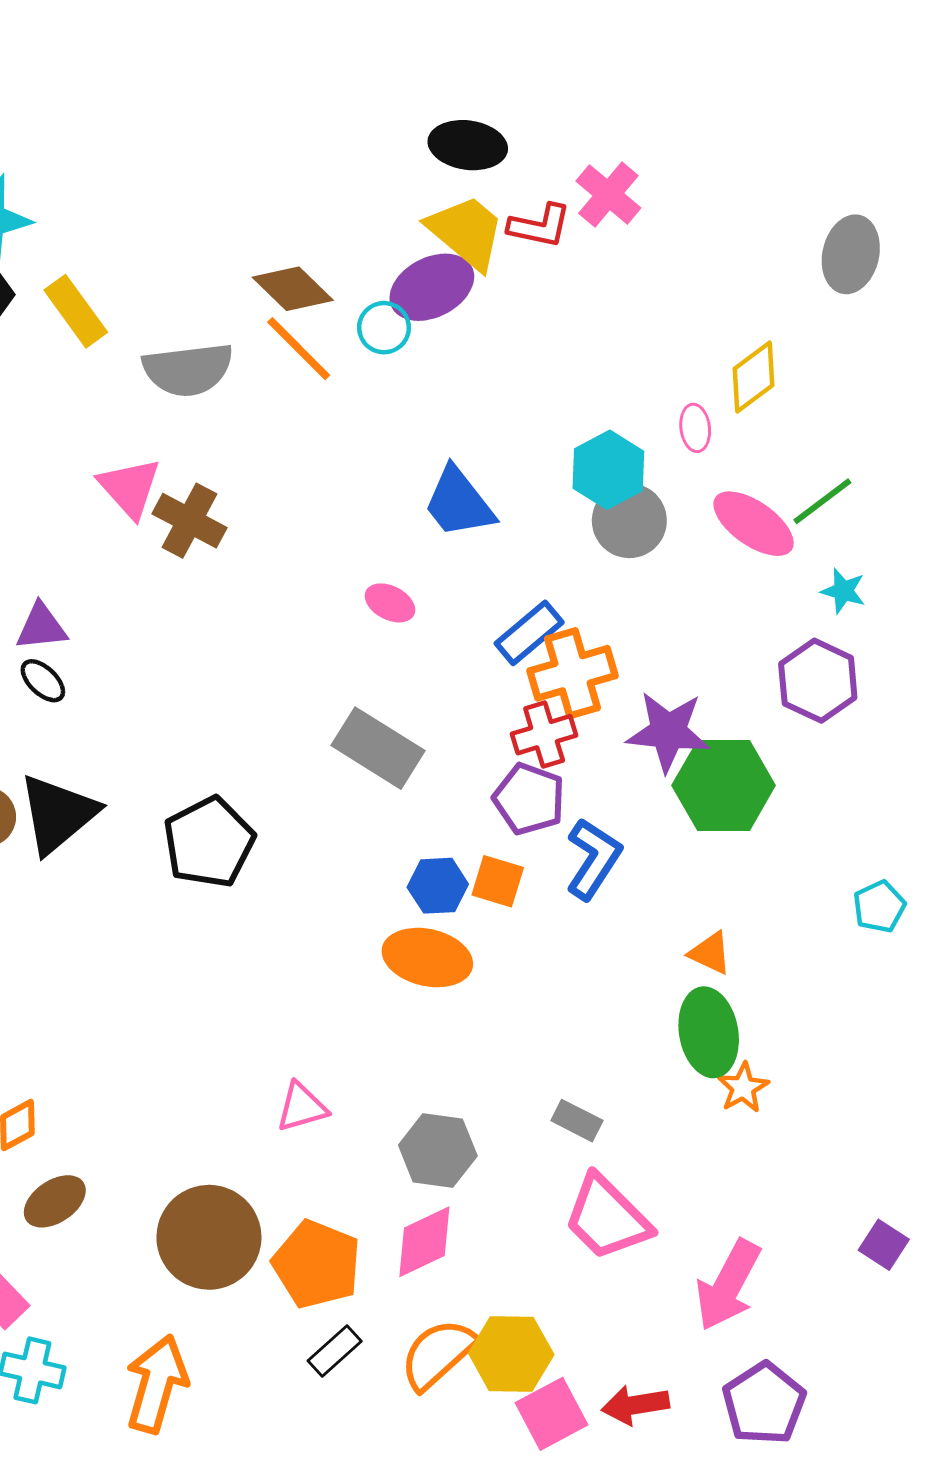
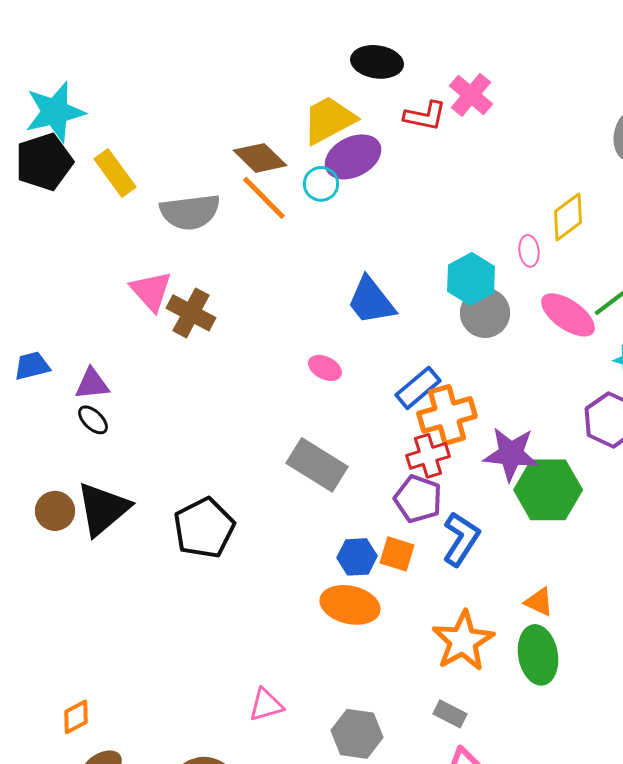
yellow trapezoid: (466, 232) -> (329, 120), moved, turned -68
orange star: (743, 1088) -> (463, 641), moved, size x1.8

